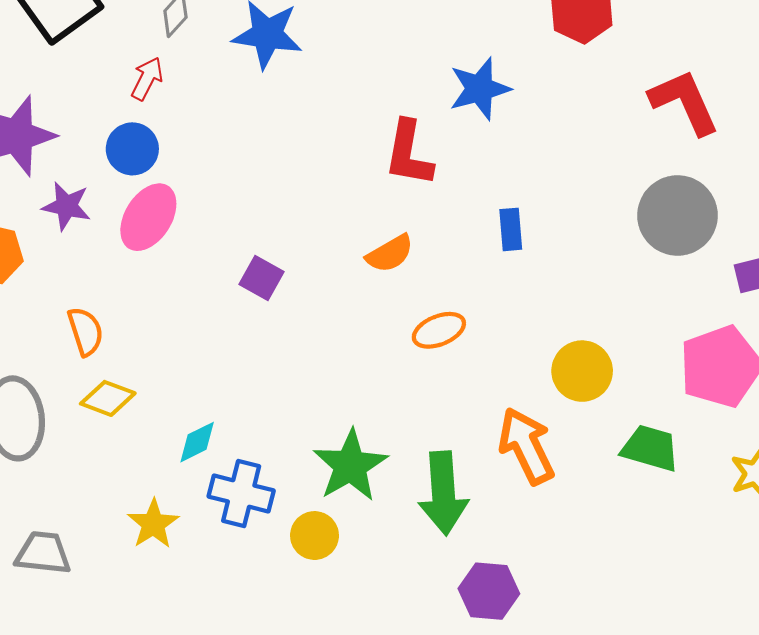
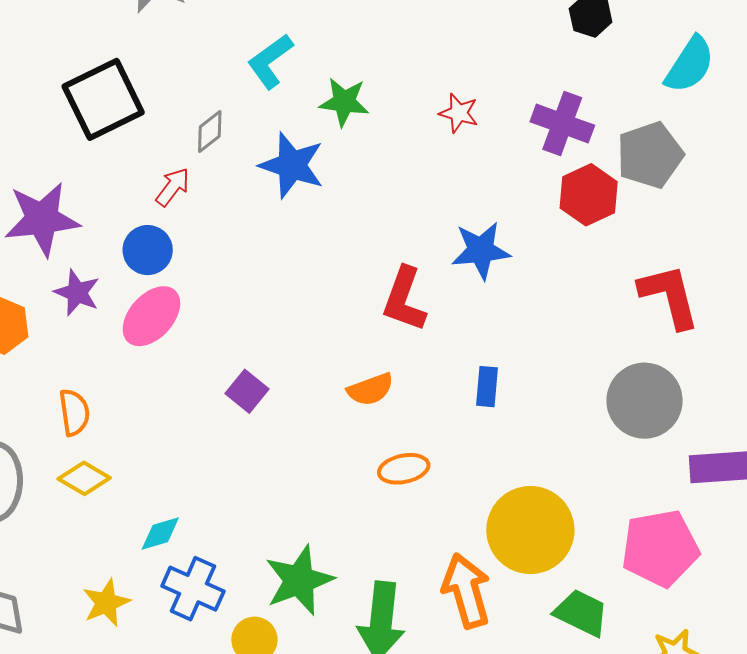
yellow circle: (582, 371) -> (530, 530), size x1.5

